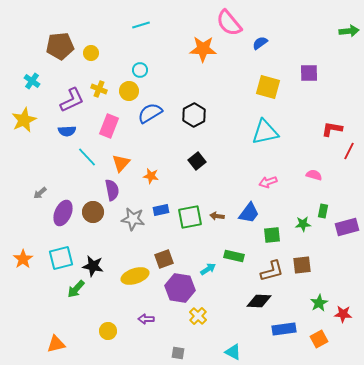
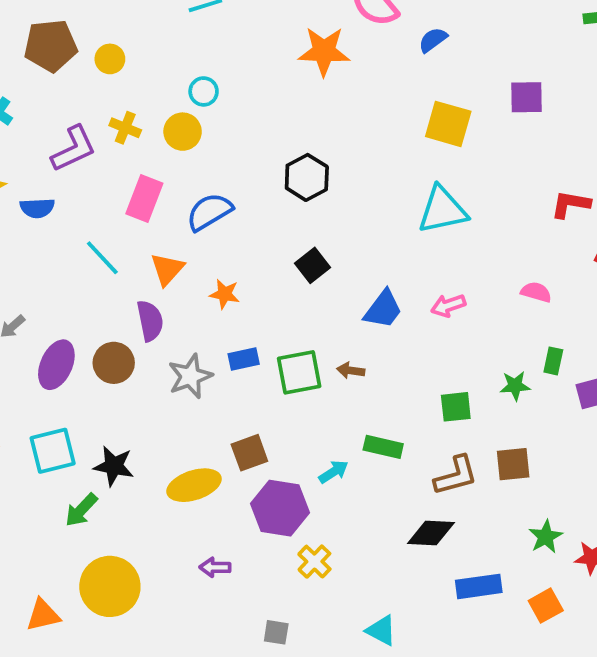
blue semicircle: (150, 113) -> (209, 212), moved
blue semicircle: (67, 131) -> (37, 208), moved
blue trapezoid: (249, 213) -> (383, 309), moved
gray star: (133, 219) -> (190, 376), turned -30
yellow circle: (108, 331) -> (110, 586), moved, size x1.8

